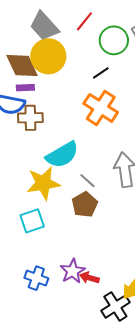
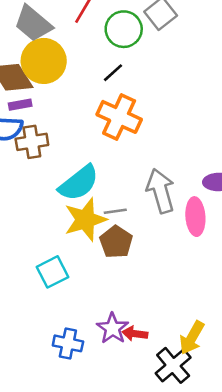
gray line: (87, 181) -> (115, 211), turned -42
yellow star: (43, 183) -> (85, 220), moved

